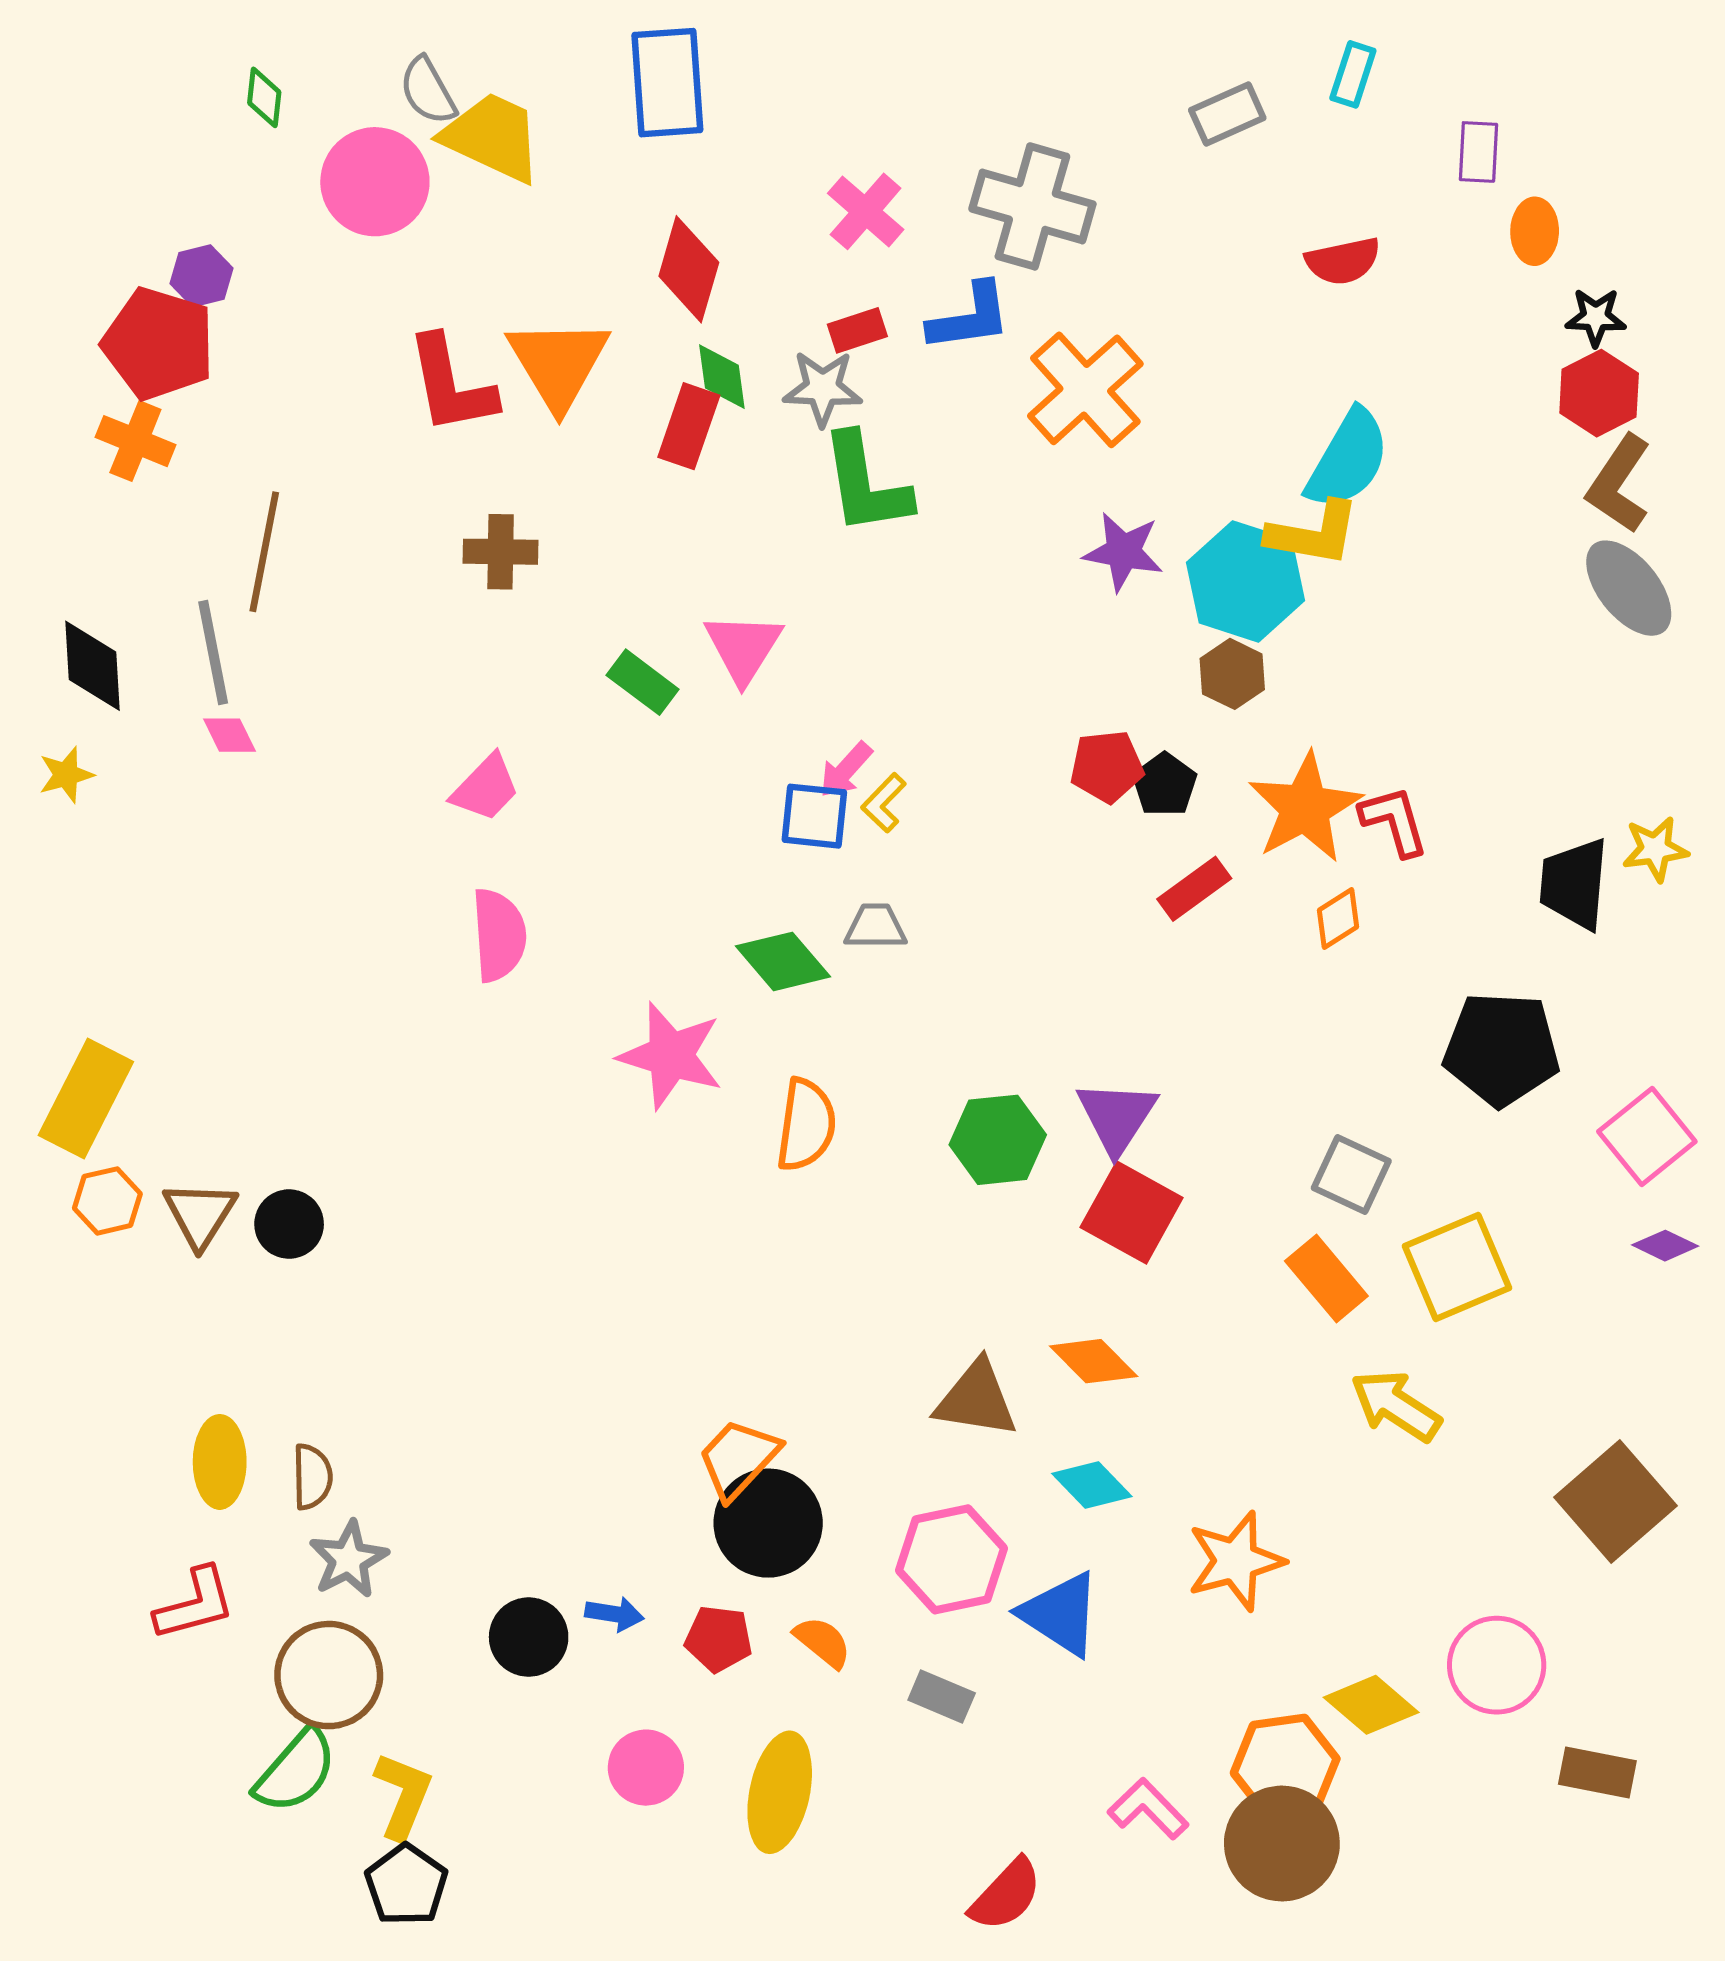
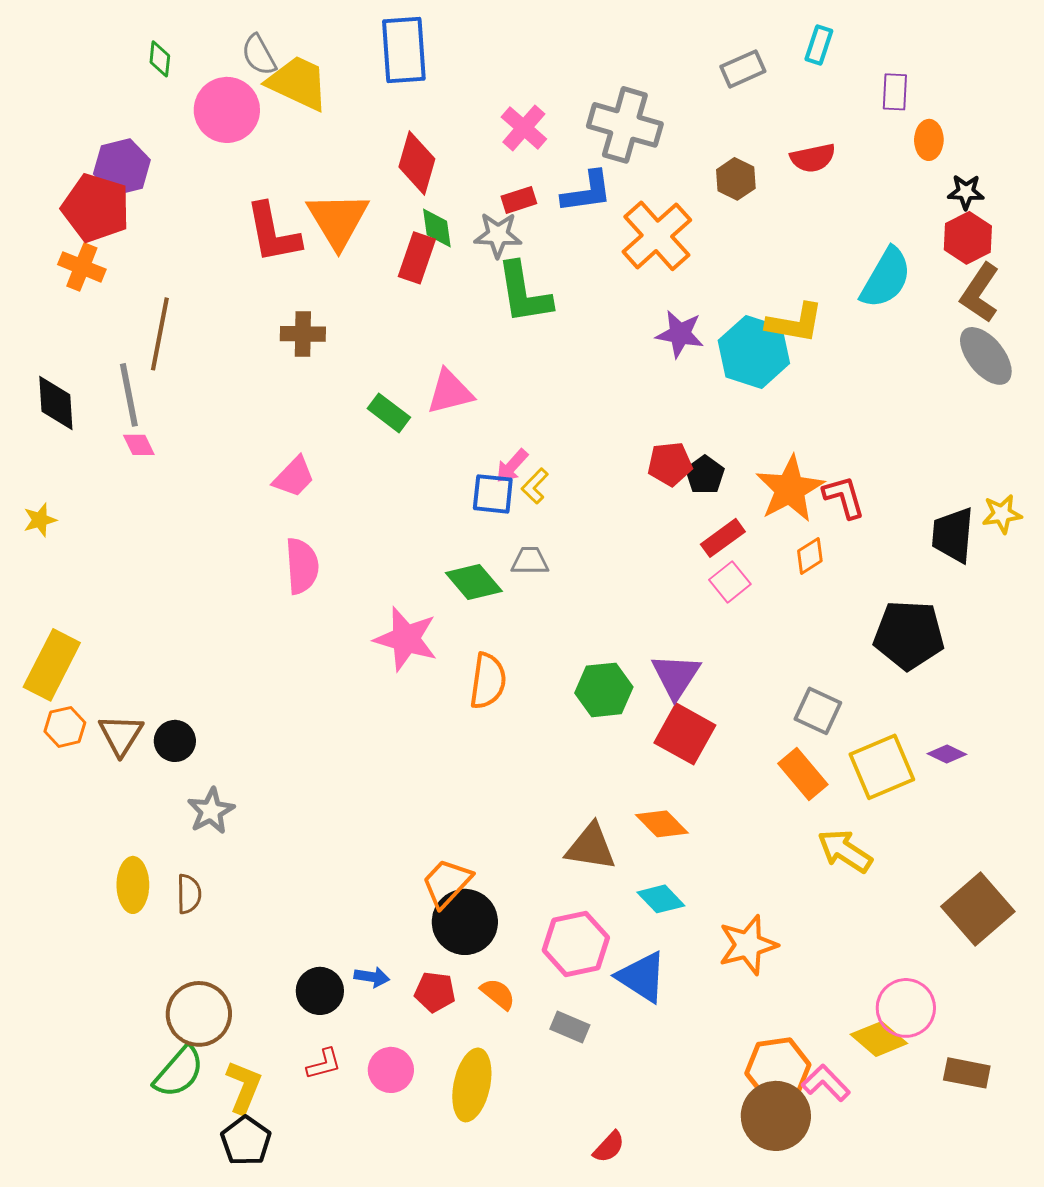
purple hexagon: (202, 276) -> (122, 167), size x1.5
cyan semicircle: (1348, 459) -> (886, 278), moved
pink triangle: (743, 648) -> (450, 392), turned 44
brown hexagon: (1232, 674) -> (736, 179), moved
yellow star: (66, 775) -> (40, 520), moved
pink square: (1647, 1137) -> (730, 582), moved, size x0.7
purple diamond: (1665, 1246) -> (947, 754), moved
gray star: (349, 1559) -> (211, 811), moved
red L-shape: (195, 1604) -> (324, 1064), moved, size x0.7
yellow diamond: (1371, 1705) -> (879, 1039), moved
pink L-shape: (1148, 1809) -> (826, 1083), moved
red semicircle: (1006, 1895) -> (609, 1147), size x0.7

